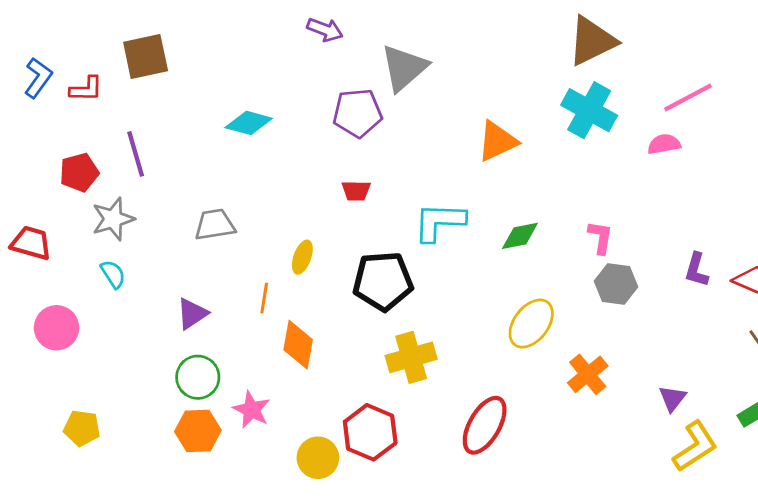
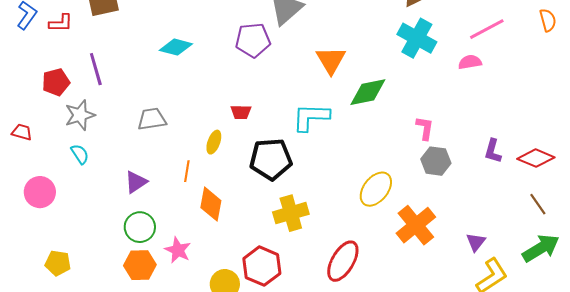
orange triangle: (497, 141) -> (331, 60), moved, turned -36
red trapezoid: (356, 191) -> (241, 112), moved
green diamond: (520, 236) -> (368, 92), moved, size x1.4
red trapezoid: (31, 243) -> (22, 132), size x0.7
orange cross: (588, 374) -> (416, 225), size x1.4

